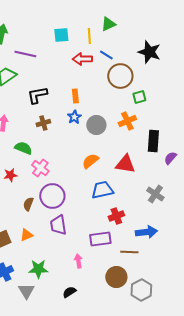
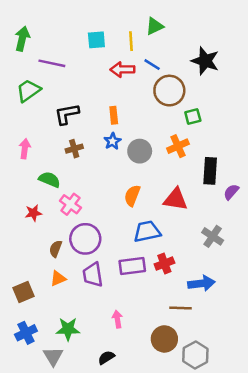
orange semicircle: (90, 161) -> (132, 196), turned -30
orange triangle: (26, 235) -> (58, 278), moved
purple rectangle: (100, 239) -> (132, 266), moved

